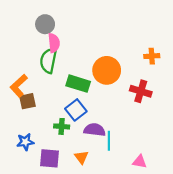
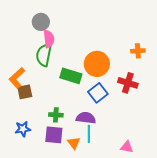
blue square: (76, 110) -> (98, 93), moved
cyan line: (109, 141) -> (89, 134), moved
purple square: (49, 158) -> (54, 135), moved

